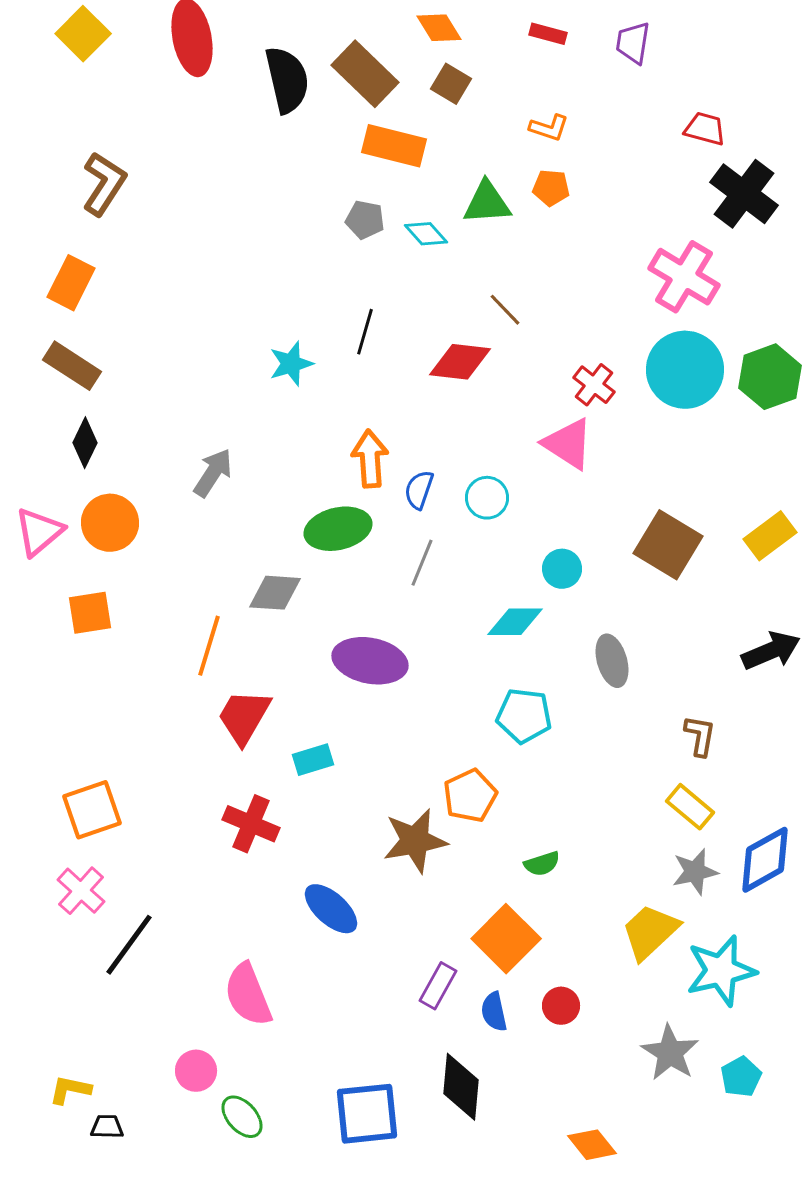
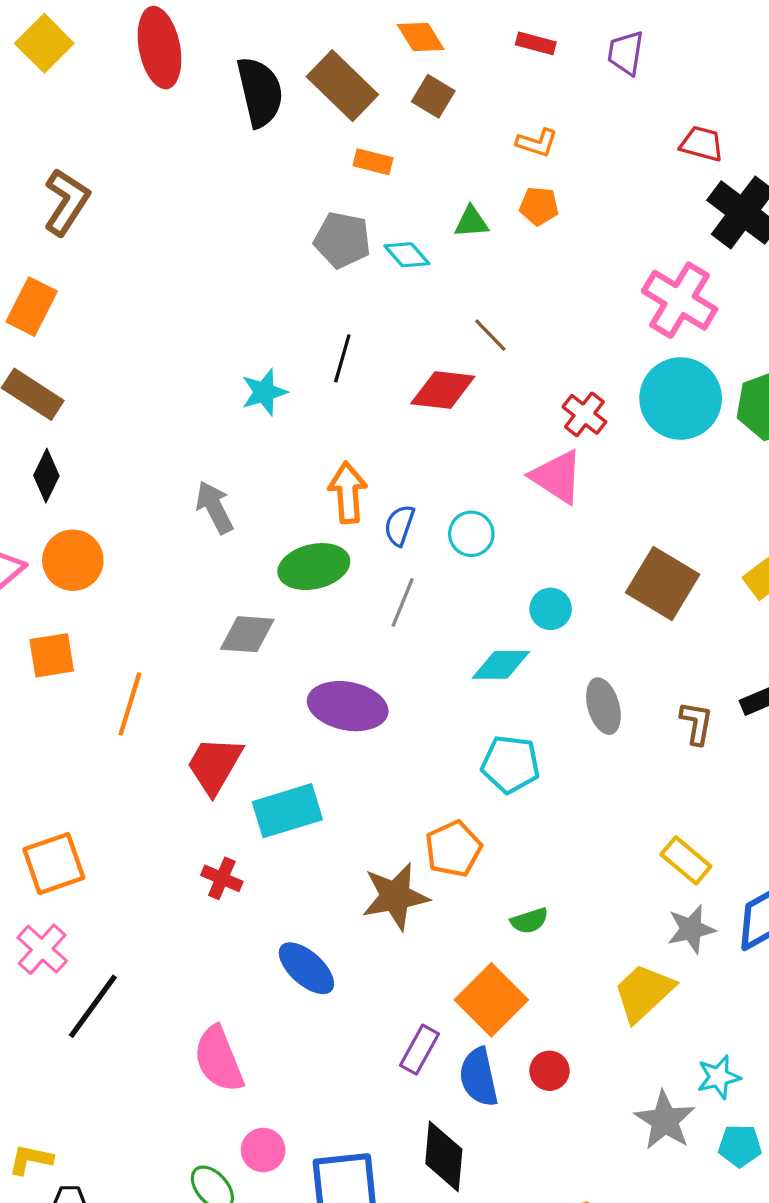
orange rectangle: (394, 146) -> (373, 162), size x0.6
green triangle: (487, 203) -> (471, 222), size x0.7
gray pentagon: (365, 220) -> (342, 240), size x1.4
gray arrow: (213, 473) -> (214, 507), moved, turned -60
orange line: (209, 646) -> (130, 704), moved
brown L-shape: (700, 736) -> (696, 723), moved
cyan rectangle: (313, 760) -> (287, 811), size x1.6
red cross: (251, 824) -> (222, 878), size x0.7
cyan star: (721, 971) -> (719, 1077), moved, size x0.6
blue semicircle: (494, 1012) -> (479, 1077), size x1.4
pink circle: (196, 1071) -> (263, 1150), moved
cyan pentagon: (741, 1077) -> (740, 1146), turned 30

